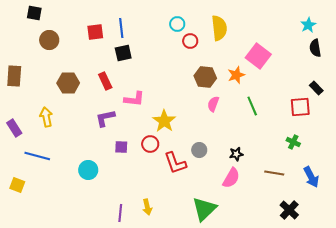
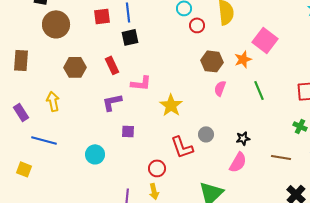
brown circle: (49, 40) -> (56, 24), size x1.4
red circle: (150, 144) -> (157, 168), moved

